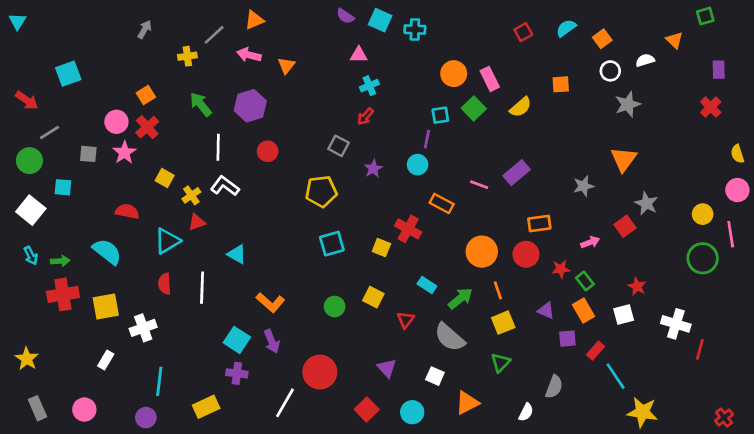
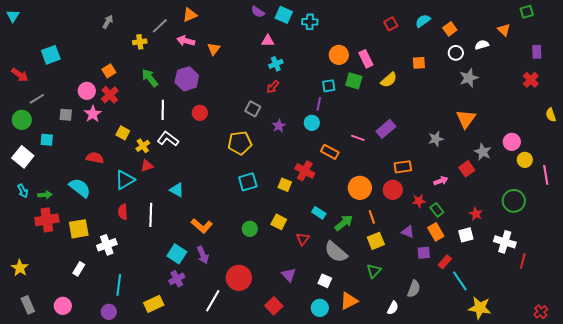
green square: (474, 108) -> (354, 81), turned -30
pink circle: (737, 190) -> (512, 142), moved
green circle: (703, 258) -> (514, 201), moved
purple cross: (237, 373) -> (177, 279), turned -35
cyan circle: (412, 412) -> (320, 308), moved

